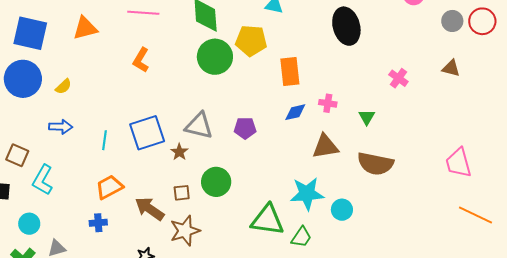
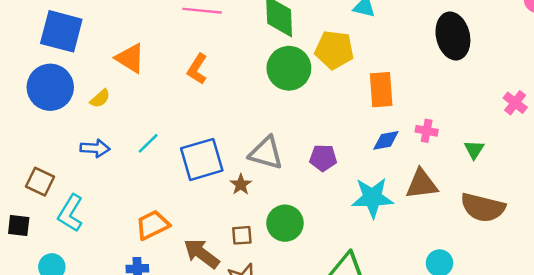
orange triangle: (85, 28) -> (130, 58), moved, turned 44
cyan line: (105, 140) -> (148, 143), moved, turned 36
cyan star: (307, 194) -> (372, 198), moved

